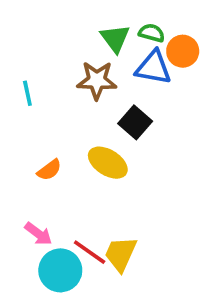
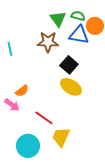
yellow ellipse: (108, 163) -> (71, 87), moved
pink arrow: (38, 234) -> (12, 105), moved
red line: (90, 252) -> (44, 118), moved

